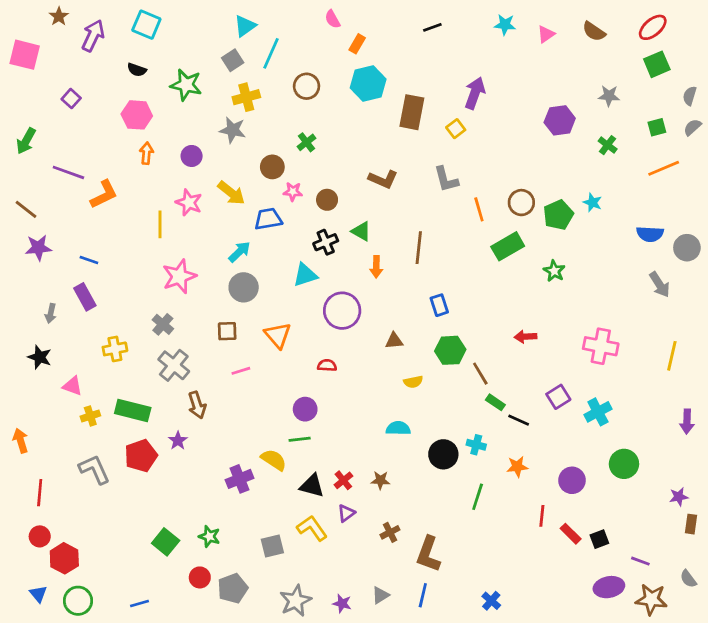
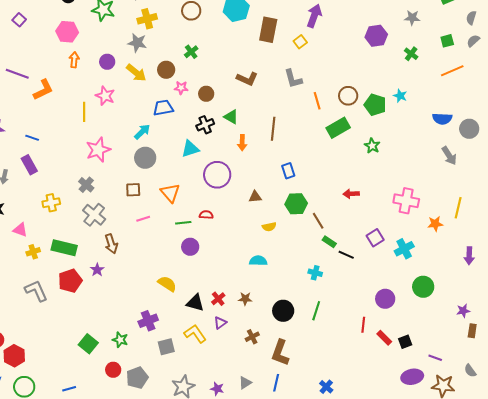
yellow arrow: (231, 193) -> (136, 73), moved
green pentagon: (558, 215) -> (375, 105), turned -30
green line: (300, 439) -> (183, 223), moved
black circle: (443, 454) -> (283, 311), moved
orange star: (517, 467) -> (435, 224), moved
purple cross: (239, 479) -> (148, 321), moved

